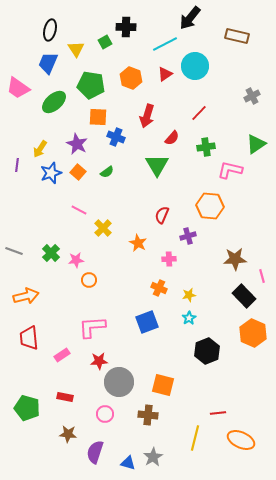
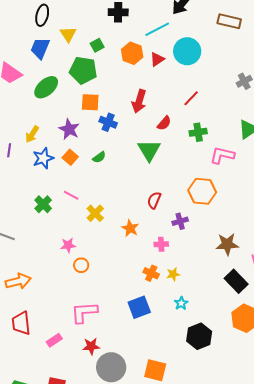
green square: (105, 42) -> (97, 45), moved
orange hexagon: (131, 78) -> (132, 53), moved
green cross: (51, 253) -> (43, 204), moved
yellow star: (189, 295) -> (173, 274), moved

